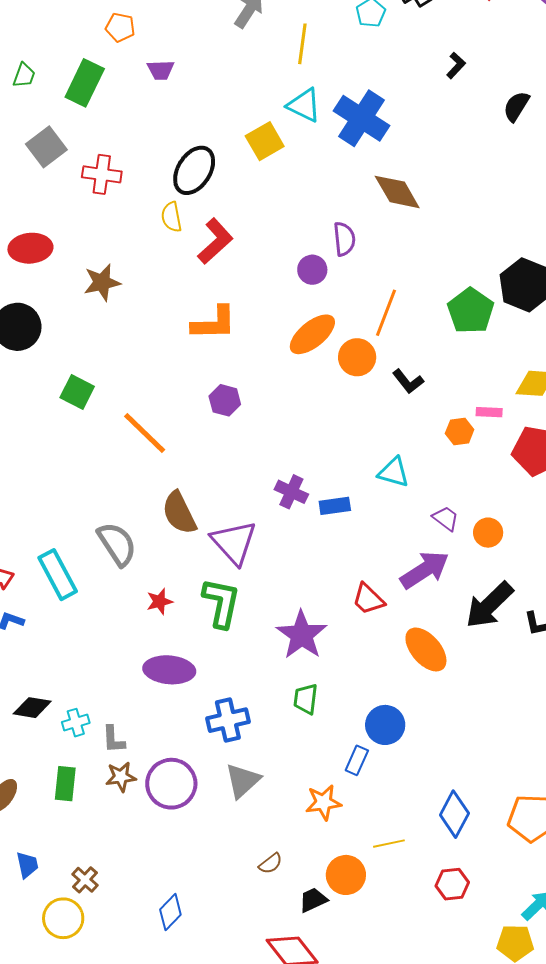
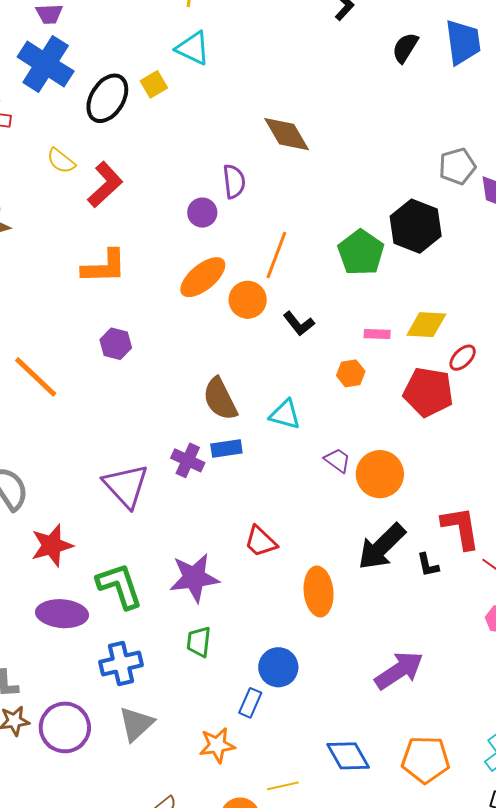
blue cross: (361, 118) -> (46, 64), moved
yellow square: (265, 141) -> (154, 84), size x0.7
black ellipse: (194, 170) -> (107, 98), moved
yellow semicircle: (171, 217) -> (61, 161), turned -40
pink rectangle: (489, 412) -> (377, 334), moved
purple cross: (291, 492) -> (188, 460), moved
brown semicircle: (179, 513) -> (220, 399), moved
orange circle: (488, 533) -> (380, 474), size x1.6
purple arrow: (425, 570) -> (399, 670), moved
red star: (160, 602) -> (52, 545), size x1.6
green L-shape: (221, 603) -> (120, 586), moved, turned -30
purple star: (302, 635) -> (194, 578), turned 30
orange ellipse: (426, 649) -> (319, 591), turned 36
blue diamond: (454, 814) -> (348, 756), turned -57

